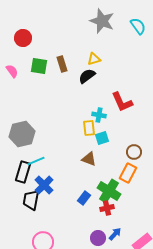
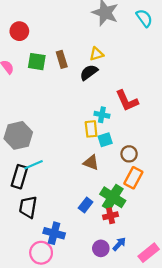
brown circle: (134, 152) -> (129, 154), moved
blue cross: (44, 185) -> (54, 233), moved, turned -30

